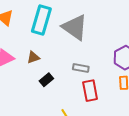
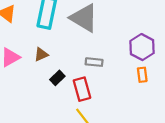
red rectangle: (90, 91) -> (82, 89), moved

